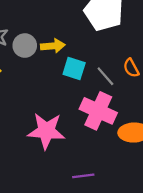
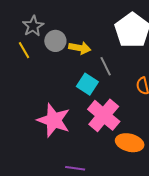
cyan square: (74, 69) -> (87, 84), moved
gray line: (105, 76) -> (106, 66), moved

